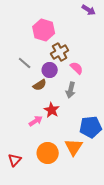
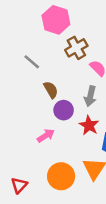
purple circle: (50, 70) -> (64, 110), moved
brown semicircle: (40, 85) -> (51, 90), turned -88
red star: (52, 110) -> (89, 125), moved

